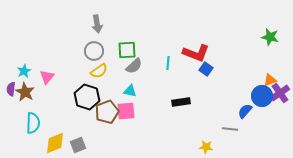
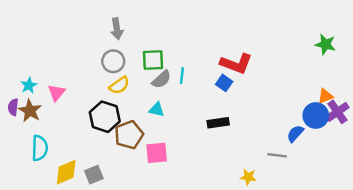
cyan line: (168, 63) -> (182, 76), moved
blue square: (206, 69) -> (224, 83), moved
pink square: (126, 111) -> (157, 153), moved

